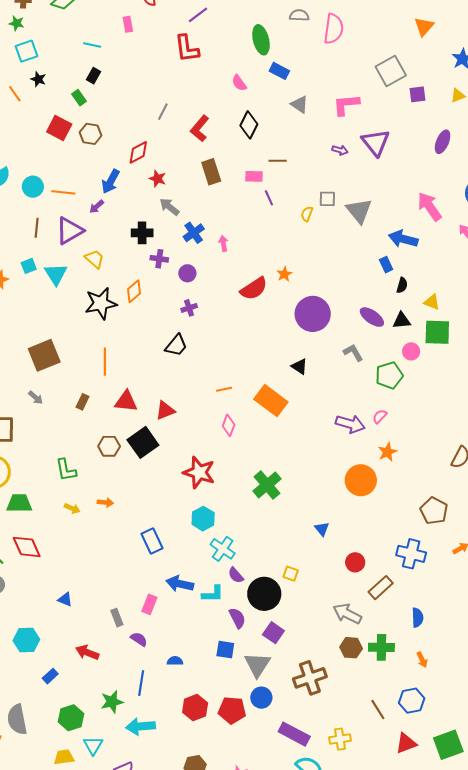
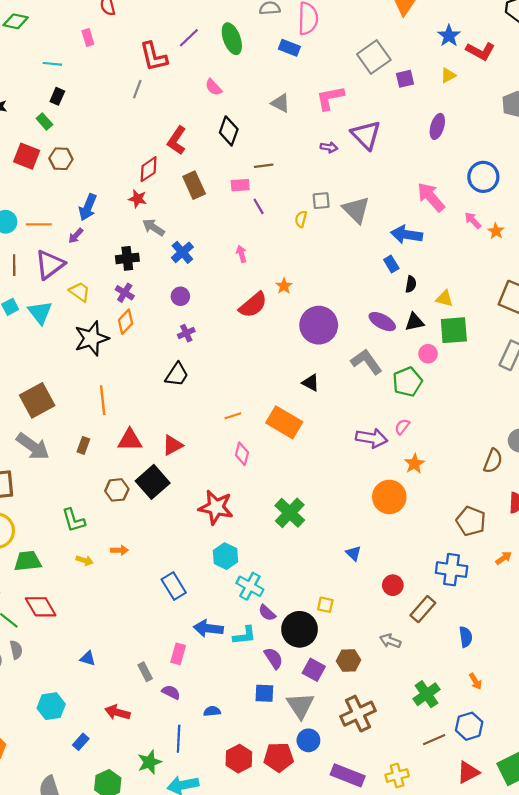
purple line: (198, 15) -> (189, 38), moved
blue rectangle: (279, 71) -> (289, 48), moved
gray line: (163, 112) -> (137, 89), moved
red diamond: (138, 152) -> (149, 169), moved
pink arrow: (223, 243) -> (241, 254), moved
purple cross: (159, 259) -> (125, 293), moved, turned 30
gray L-shape: (353, 353) -> (366, 362), size x1.4
gray arrow: (36, 398) -> (33, 446), size x2.0
gray arrow: (347, 614) -> (390, 641), size x0.7
green cross: (381, 647) -> (427, 694), moved, turned -30
brown hexagon: (351, 648) -> (349, 661), moved
brown line: (378, 710) -> (434, 740), turned -75

